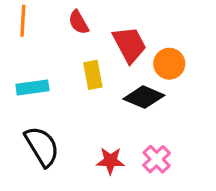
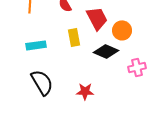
pink cross: (157, 159) -> (137, 67), moved, turned 30

